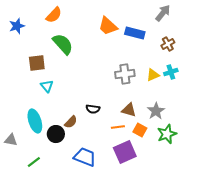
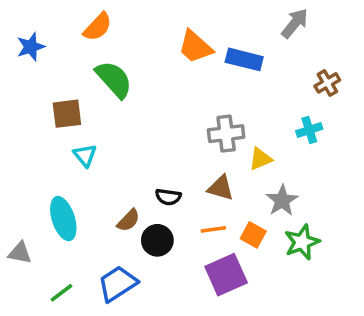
brown cross: (168, 44) -> (327, 83), moved
yellow triangle: (153, 75) -> (260, 159), moved
brown triangle: (129, 110) -> (221, 188), moved
black circle: (56, 134) -> (157, 240), moved
blue trapezoid: (85, 157) -> (118, 284), moved, turned -55

